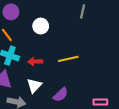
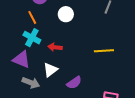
yellow line: (68, 59) -> (104, 51), moved

